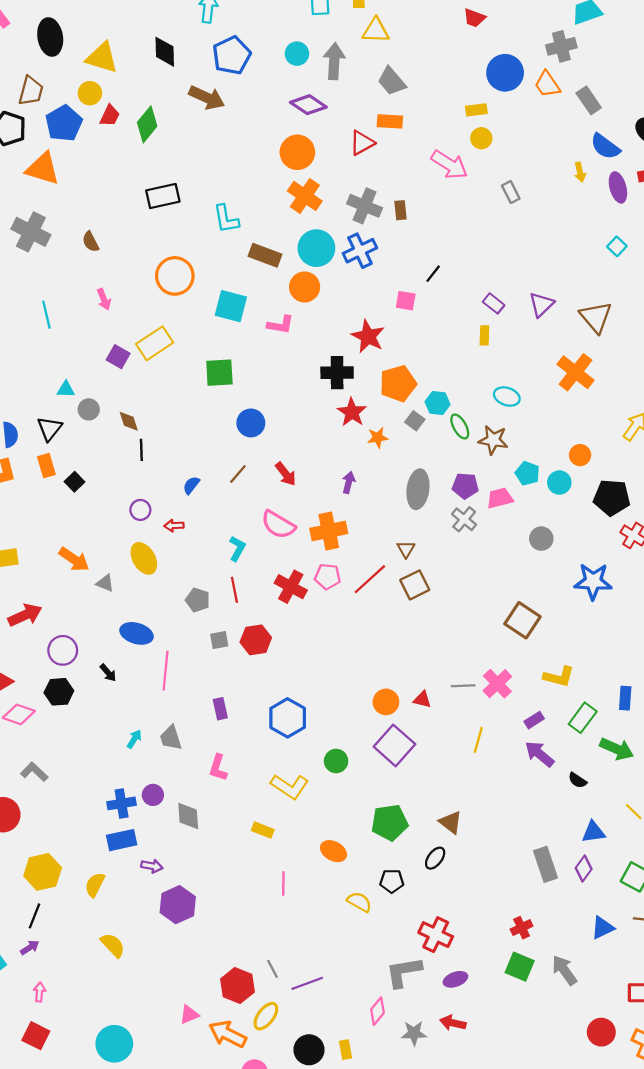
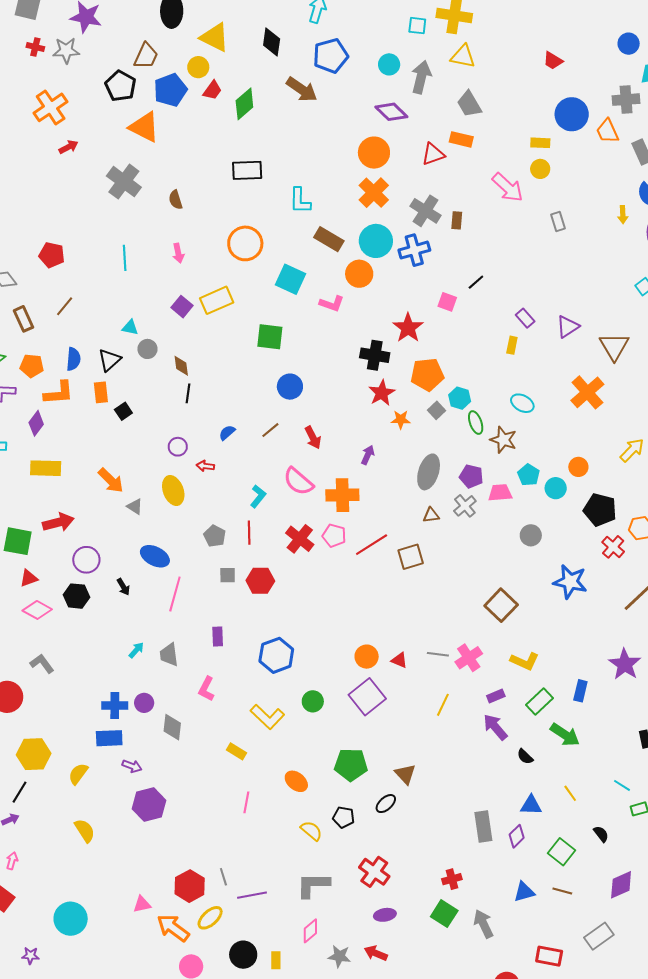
brown triangle: (406, 549) -> (431, 515), moved, turned 42
gray L-shape: (404, 972) -> (313, 885), moved

